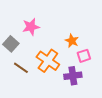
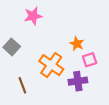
pink star: (31, 27) -> (33, 16), moved
brown line: (21, 68) -> (22, 85), moved, turned 35

